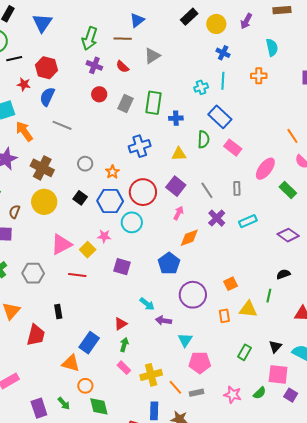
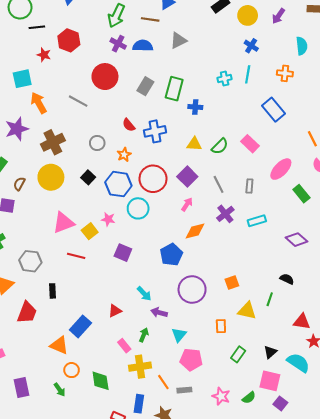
red semicircle: (122, 67) -> (129, 125), moved
red circle: (99, 94) -> (105, 77), moved, size x1.6
blue semicircle: (47, 97) -> (143, 46), moved, turned 60
blue rectangle: (220, 117) -> (274, 110), moved
green semicircle: (204, 139) -> (220, 146), moved, turned 36
brown cross: (42, 168) -> (53, 142), turned 30
gray hexagon: (33, 273) -> (30, 261), moved
black semicircle: (283, 274) -> (287, 279), turned 40
orange rectangle: (224, 316) -> (221, 326), moved
green arrow: (124, 345) -> (144, 335), moved
pink rectangle: (124, 368) -> (124, 346), moved
green arrow: (64, 403) -> (60, 390), moved
green diamond: (99, 406) -> (101, 381), moved

